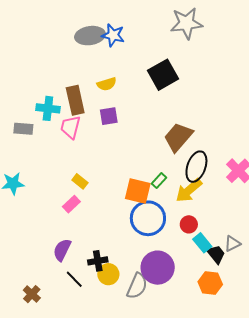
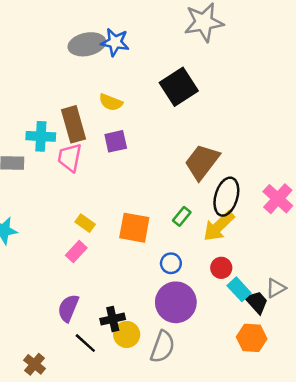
yellow semicircle: (107, 84) -> (111, 102), turned 42
orange square: (138, 191) -> (134, 228), moved
blue circle: (148, 218) -> (171, 263), size x0.5
purple circle: (158, 268) -> (176, 302), moved

